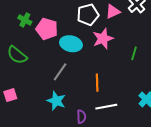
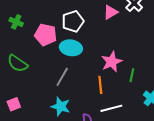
white pentagon: (88, 15) -> (73, 21), moved
green cross: (25, 20) -> (16, 22), moved
pink star: (103, 39) -> (112, 62), moved
green line: (134, 53) -> (132, 75), moved

